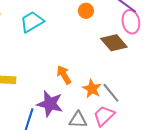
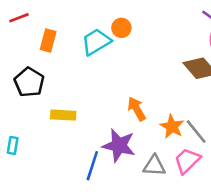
orange circle: (86, 11) -> (121, 28), moved

